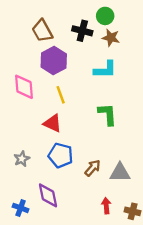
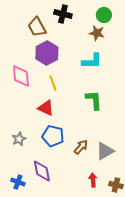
green circle: (105, 16) -> (104, 15), moved
black cross: (82, 31) -> (63, 14), moved
gray triangle: (120, 172) -> (105, 151), turned -30

